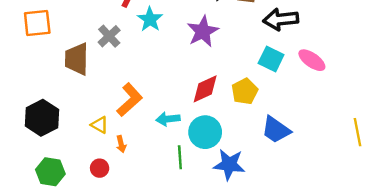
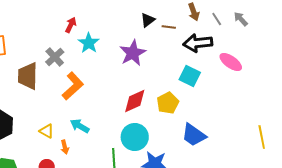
pink ellipse: (312, 60) -> (231, 62), moved
orange L-shape: (130, 100) -> (73, 86), moved
cyan arrow: (168, 119) -> (80, 126), moved, turned 36

